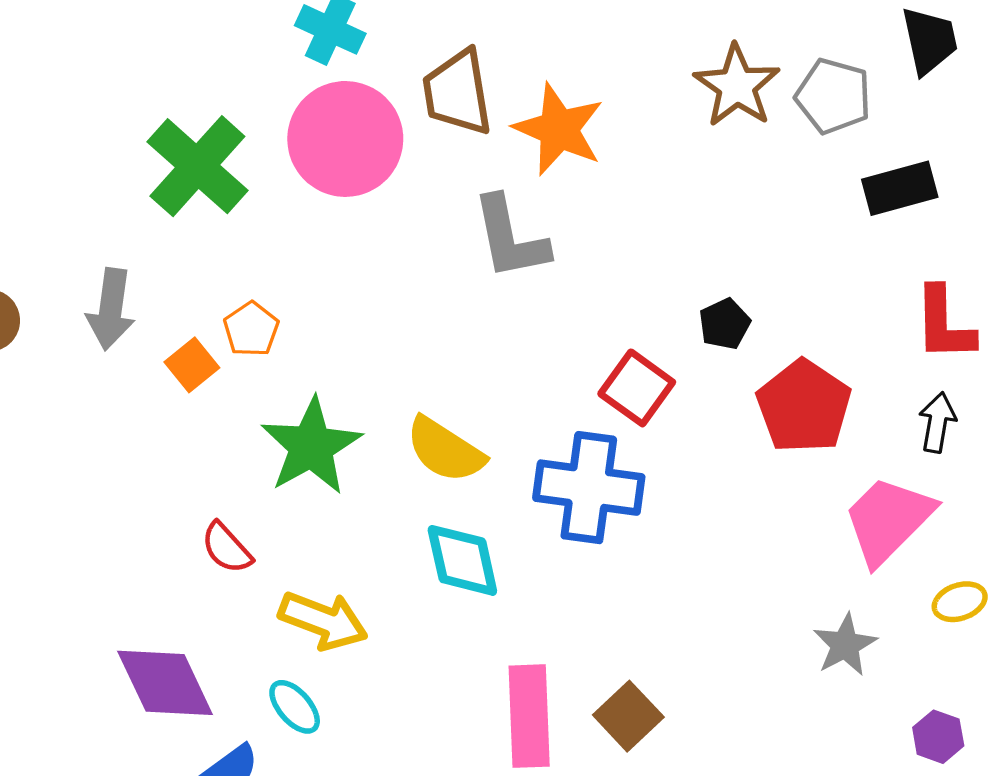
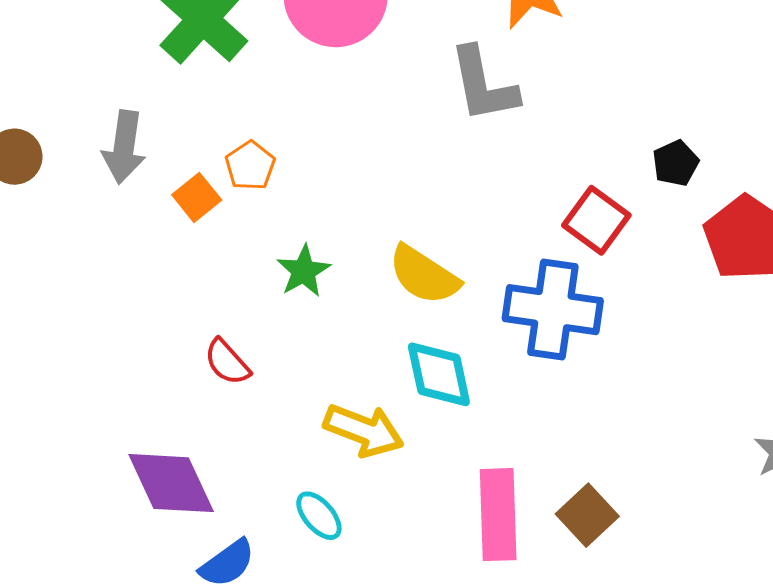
green star: (311, 446) -> (304, 271), size x0.6
yellow arrow: (323, 621) -> (364, 430), moved
cyan ellipse: (295, 707) -> (319, 516), moved

